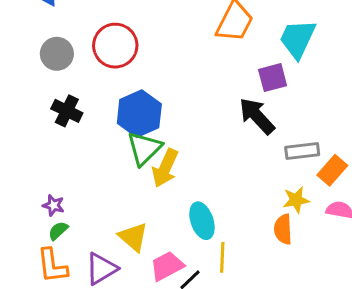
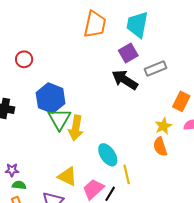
red circle: (115, 46) -> (24, 59), size x0.6
gray rectangle: (302, 151) -> (155, 69), moved
green semicircle: (58, 231) -> (19, 185), turned 64

